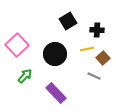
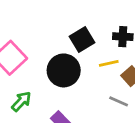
black square: (68, 21) -> (82, 39), moved

